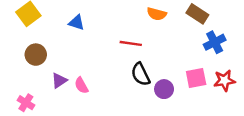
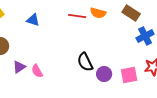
red line: (131, 43) -> (77, 16), moved
pink square: (196, 78) -> (129, 75), moved

